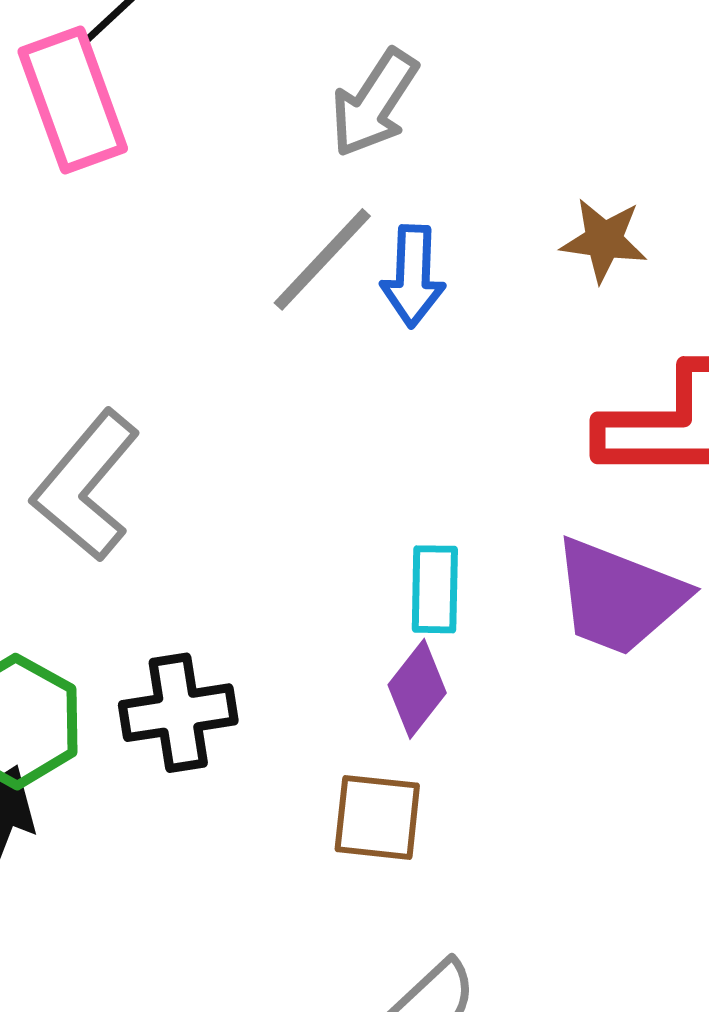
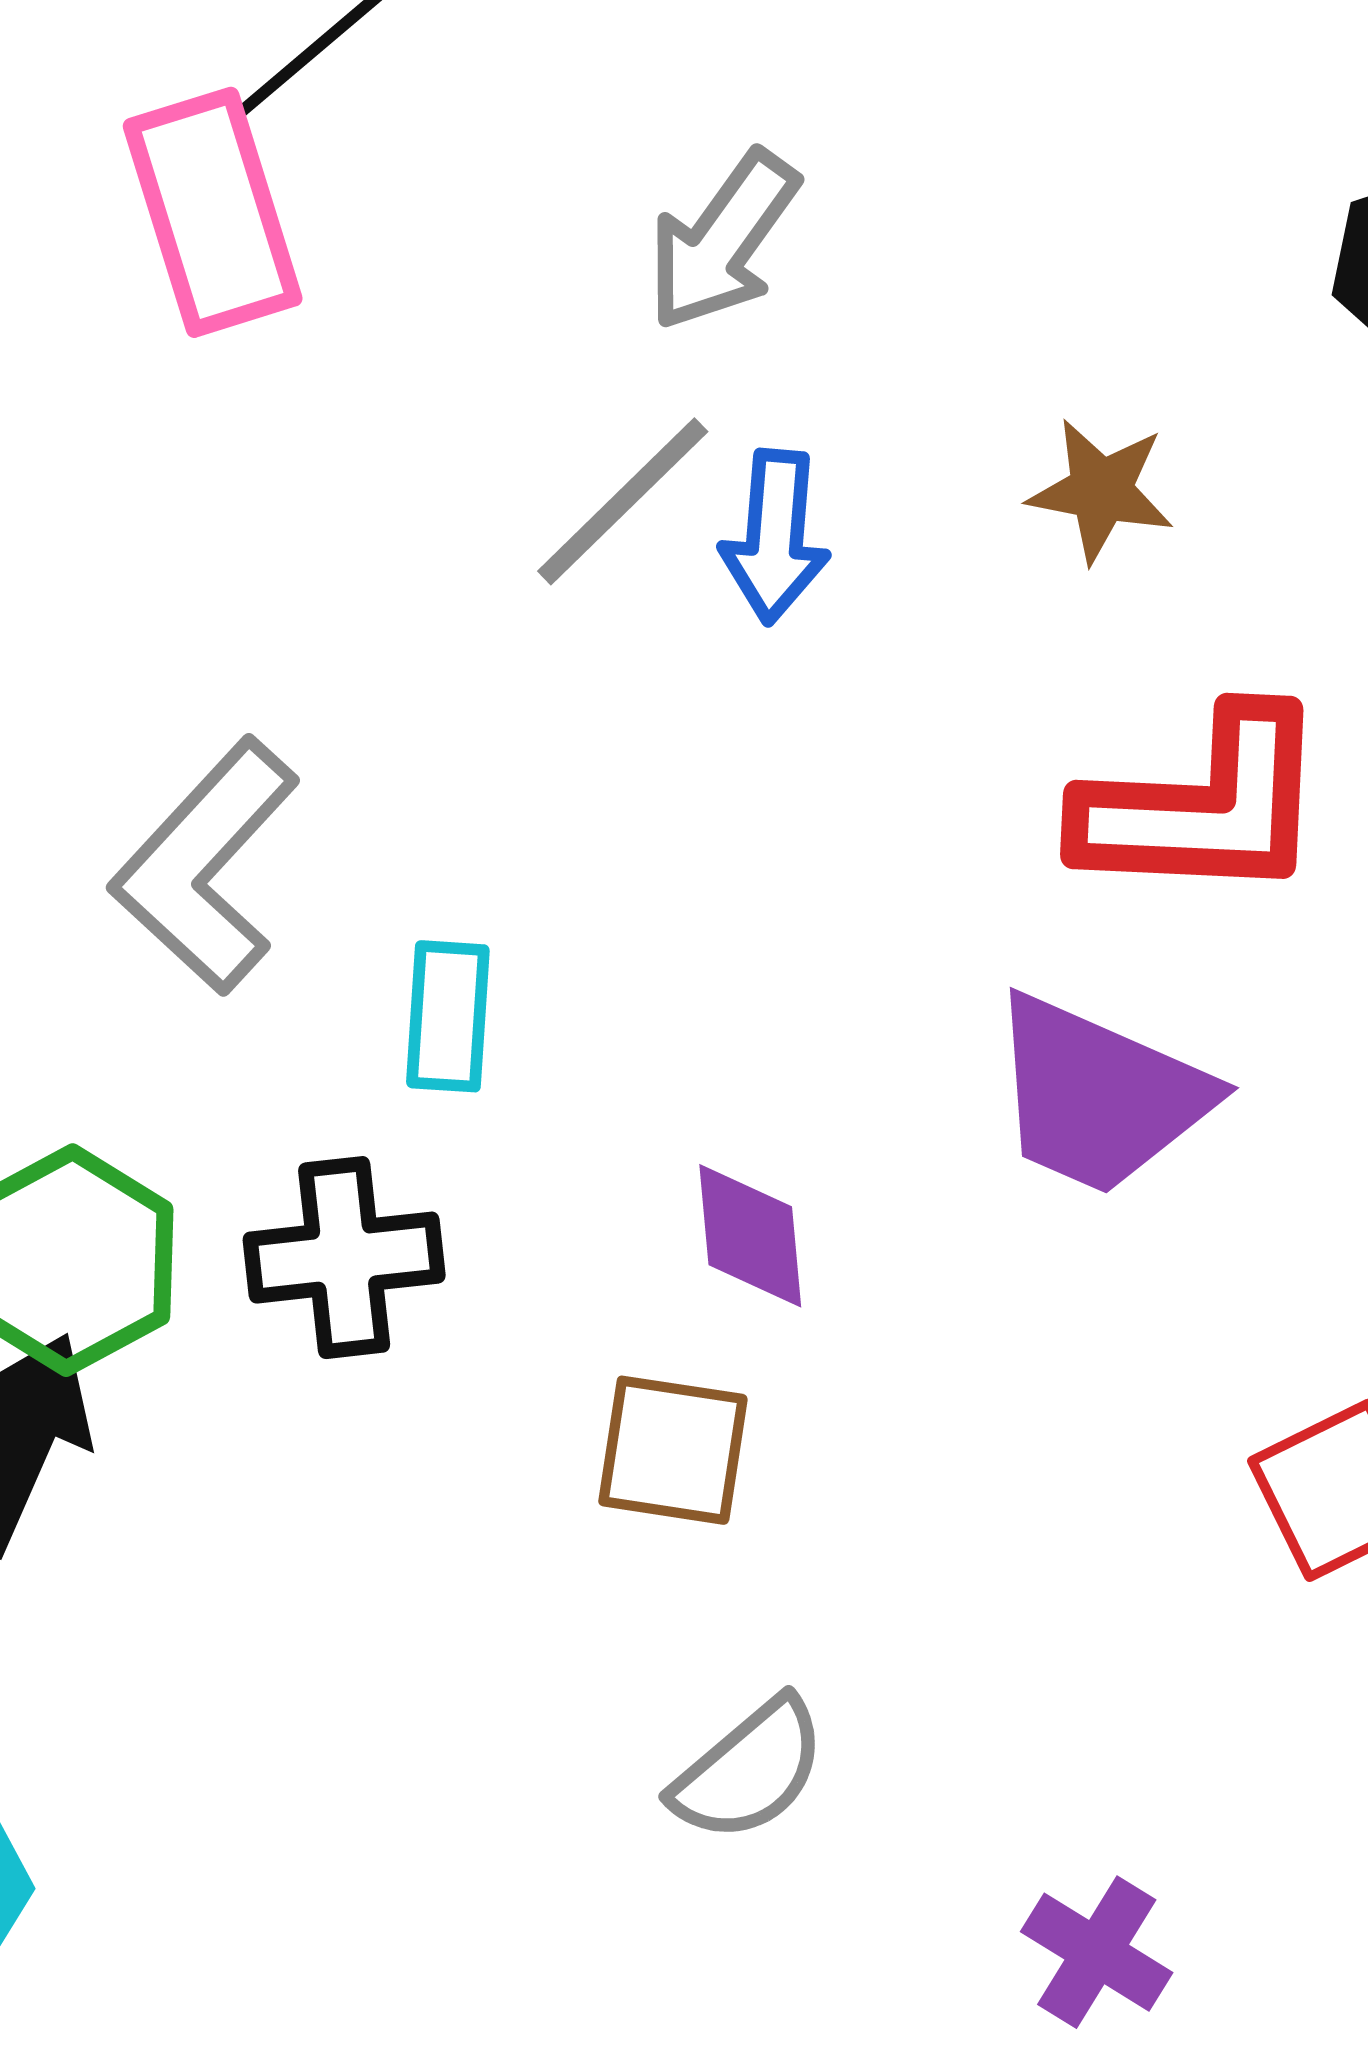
cyan rectangle: (435, 589) -> (448, 1016), moved
purple diamond: (417, 689) -> (750, 1236), turned -46

